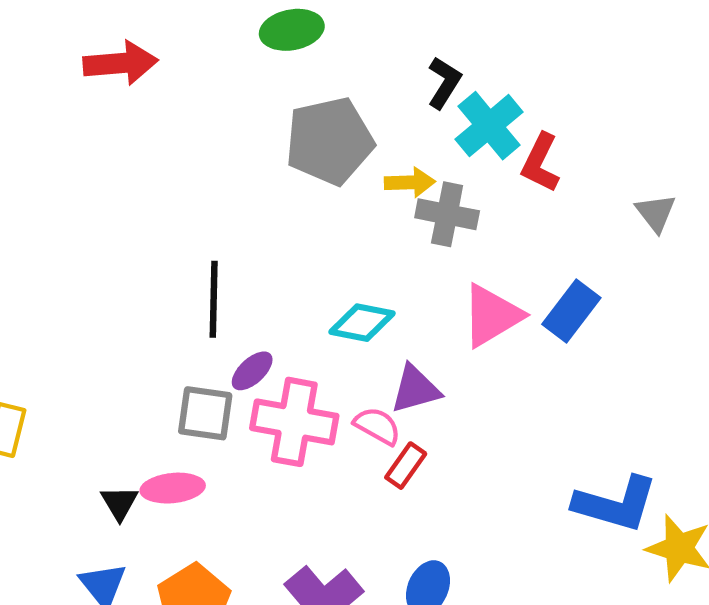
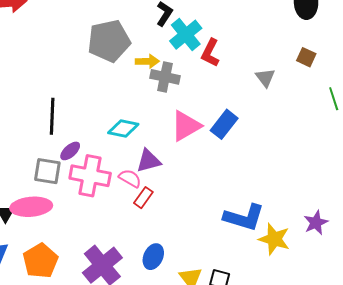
pink ellipse: (173, 488) -> (31, 207), size x1.4

